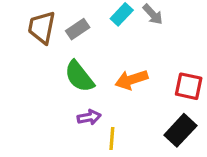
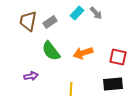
purple arrow: (89, 117) -> (31, 76), moved
black rectangle: (180, 130) -> (113, 84), turned 42

